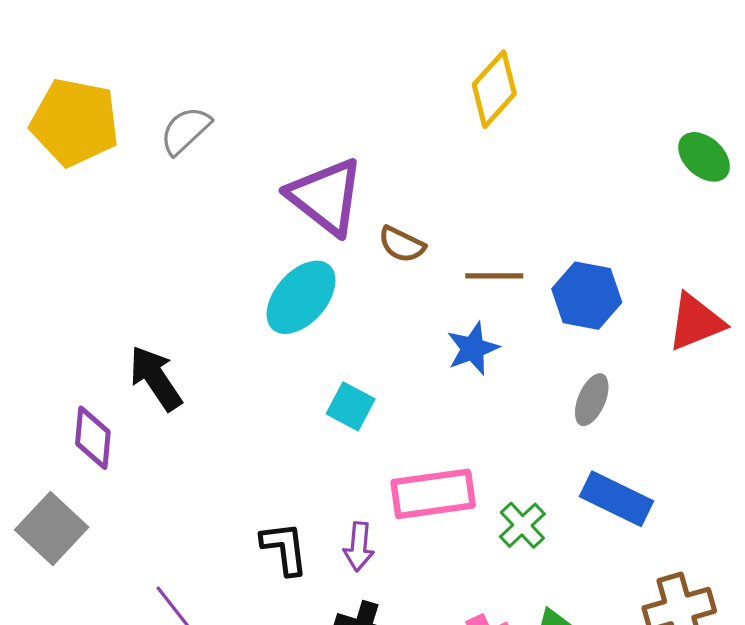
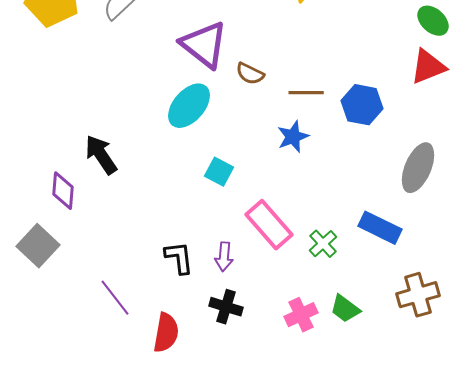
red triangle: (696, 322) -> (428, 67), moved
gray ellipse: (592, 400) -> (418, 168), moved, size x1.6
pink rectangle: (433, 494) -> (269, 225), turned 57

